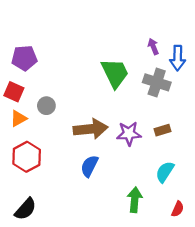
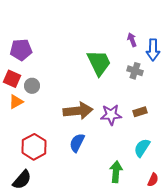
gray cross: (157, 82) -> (135, 71), size x0.7
gray circle: (46, 106) -> (32, 86), moved
red hexagon: (27, 157) -> (34, 147), moved

